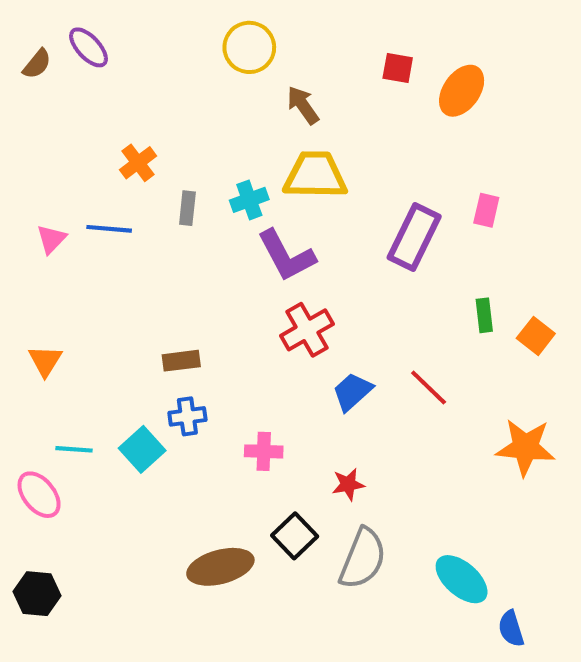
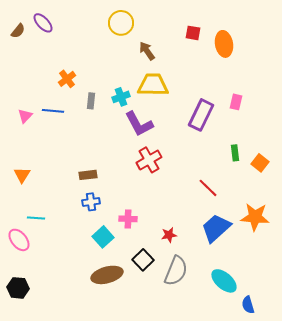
orange ellipse: (462, 91) -> (224, 44), turned -45
blue trapezoid: (352, 392) -> (216, 228), moved, size x1.5
cyan square: (142, 449) -> (103, 237), moved

